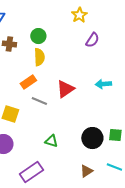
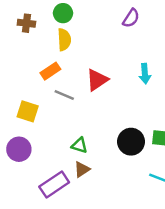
cyan arrow: (103, 84) -> (145, 74), turned -91
brown triangle: (86, 171) -> (82, 169), moved

